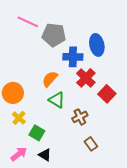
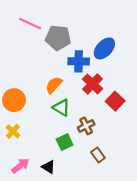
blue ellipse: (97, 45) -> (104, 48), turned 55
yellow cross: (19, 118) -> (13, 131), moved
green square: (37, 133) -> (65, 142), moved, turned 35

